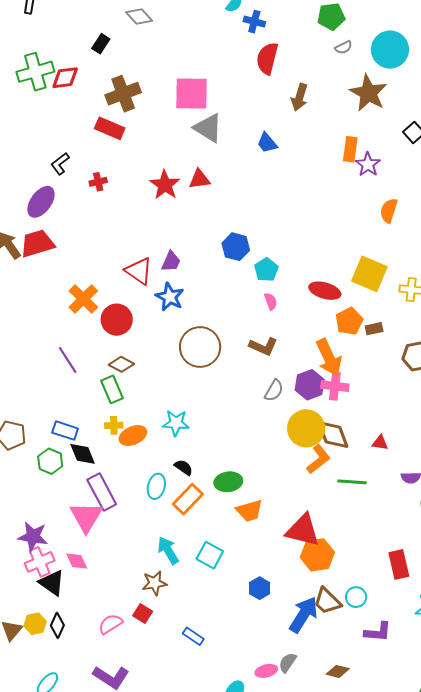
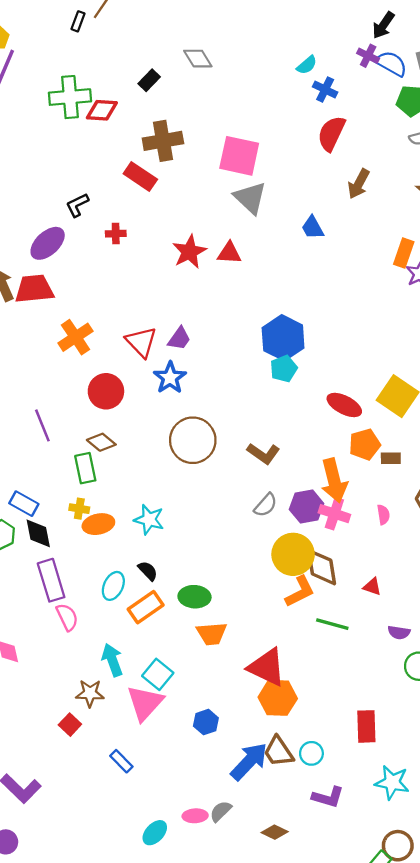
blue hexagon: (236, 247) -> (283, 338), moved, size x1.4
orange cross: (83, 299) -> (76, 337), moved
pink semicircle: (271, 301) -> (383, 515), moved
pink triangle: (86, 517) -> (145, 703), moved
pink semicircle: (110, 624) -> (67, 617), moved, turned 85

